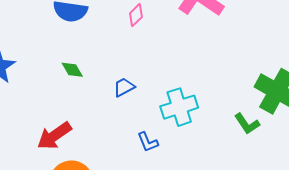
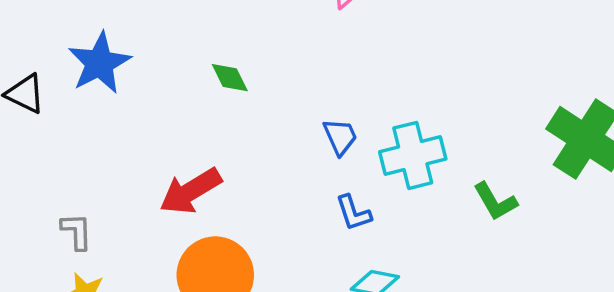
blue trapezoid: (124, 87) -> (340, 137), moved, turned 90
green L-shape: (247, 124) -> (495, 201), moved

